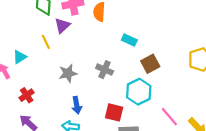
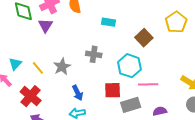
yellow line: (46, 42) -> (38, 68), moved
brown square: (150, 64) -> (144, 38), moved
red cross: (27, 95) -> (31, 96), size x1.5
pink line: (169, 117) -> (148, 84), moved, turned -36

